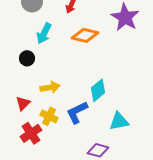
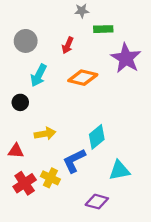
red triangle: (23, 103) -> (16, 151), turned 49
yellow cross: (49, 116) -> (50, 178), moved

